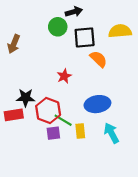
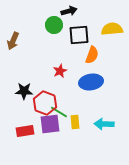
orange semicircle: (99, 59) -> (92, 55), turned 66
blue ellipse: (97, 104) -> (91, 82), moved
red rectangle: (14, 115) -> (25, 131), moved
purple square: (53, 133) -> (50, 124), size x1.5
cyan arrow: (111, 133) -> (104, 124), turned -60

